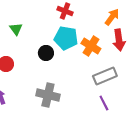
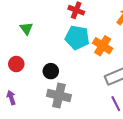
black circle: (46, 53) -> (51, 71), moved

